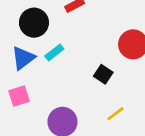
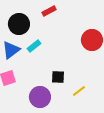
black square: (103, 74) -> (58, 77), moved, turned -32

